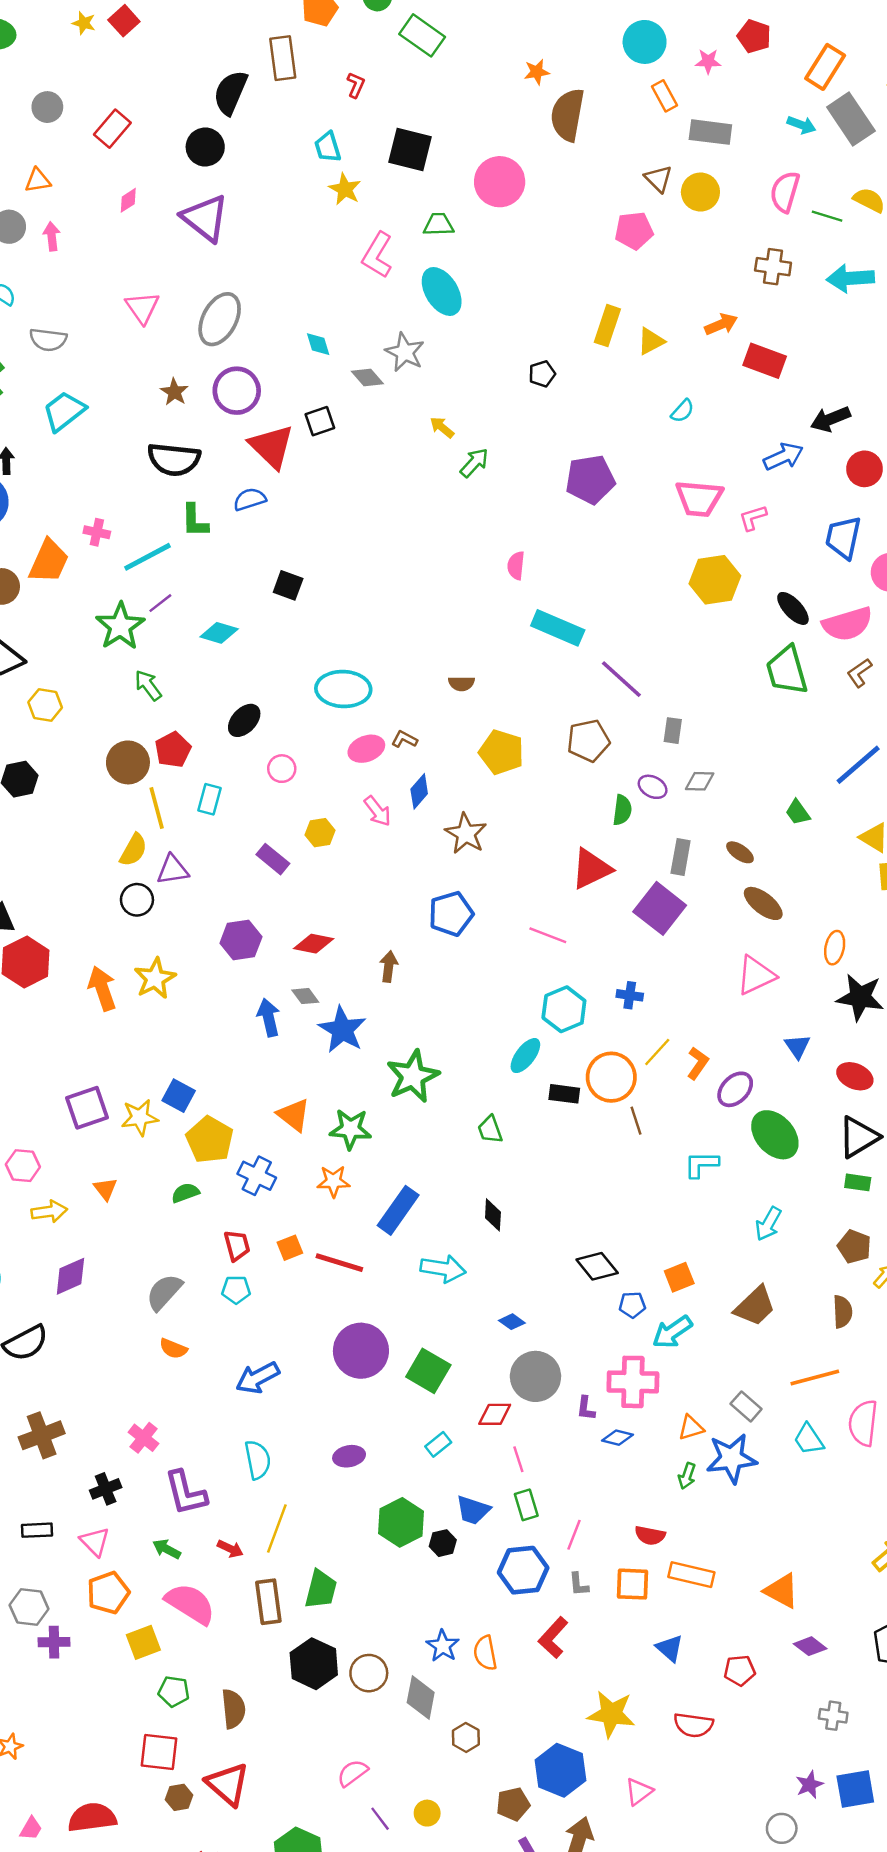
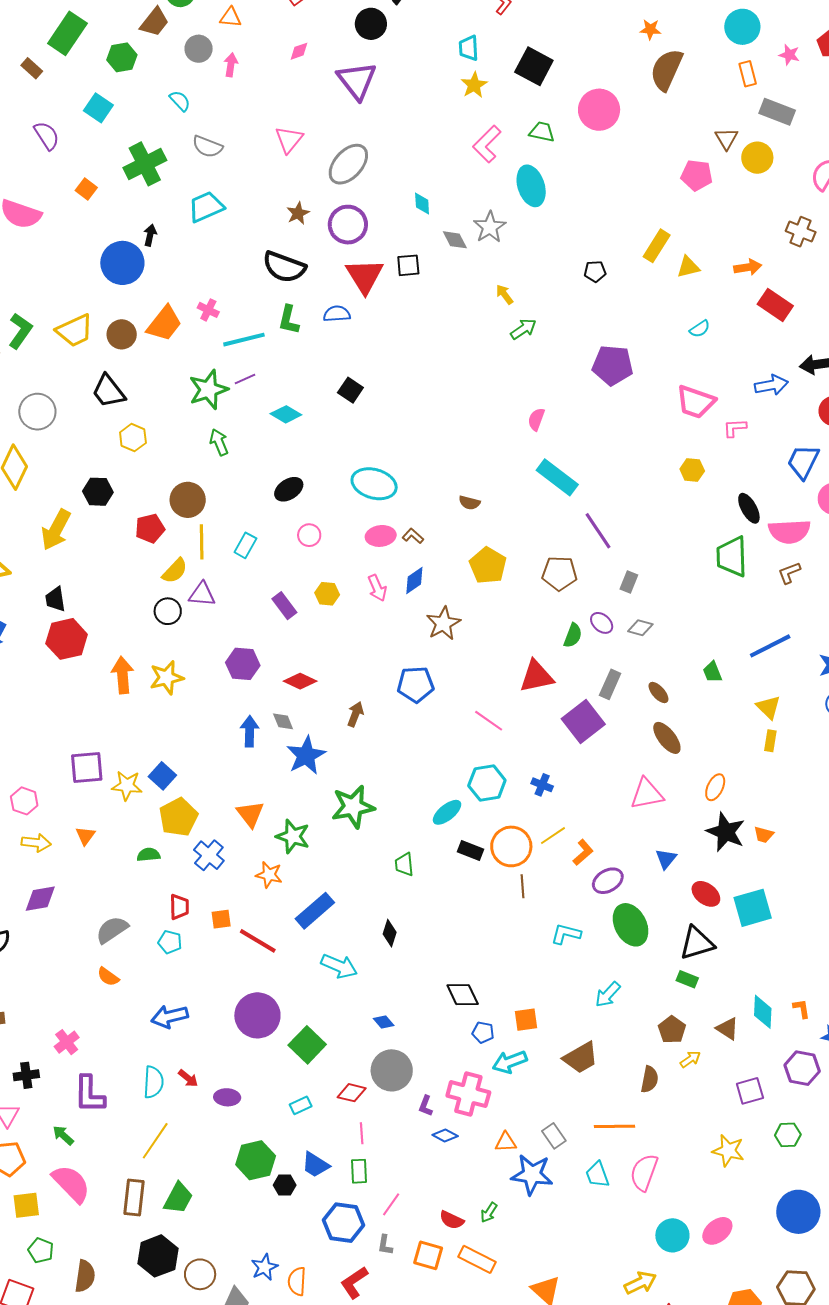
yellow hexagon: (715, 580) -> (692, 470), size x0.6
red pentagon: (173, 750) -> (150, 528), moved
green arrow: (687, 1476) -> (489, 1213), moved
red arrow: (230, 1549) -> (188, 1078), moved

